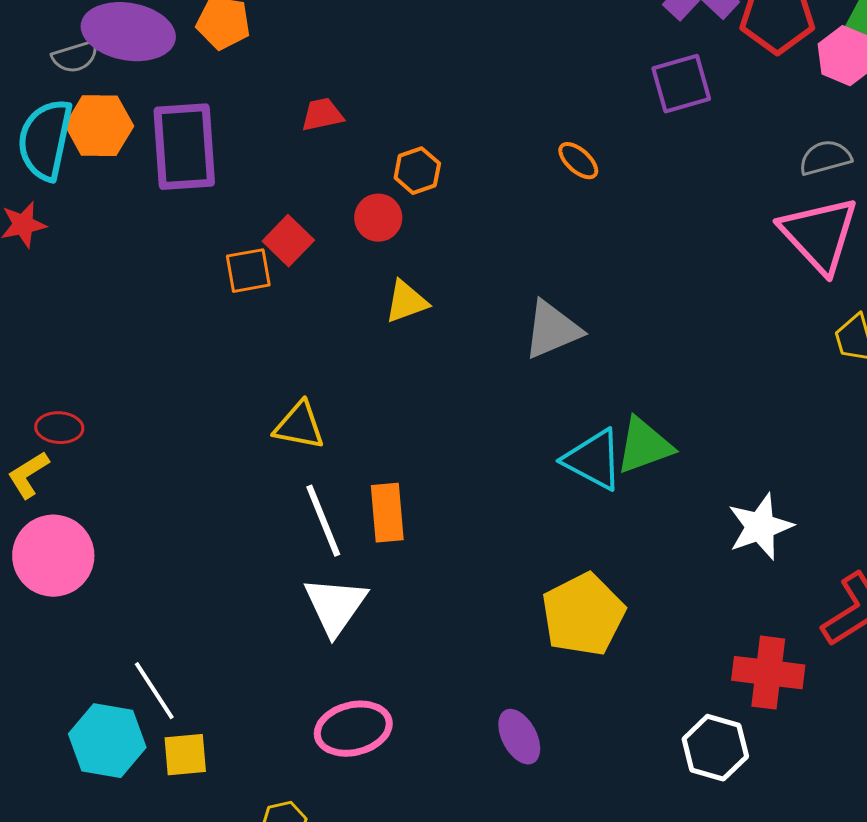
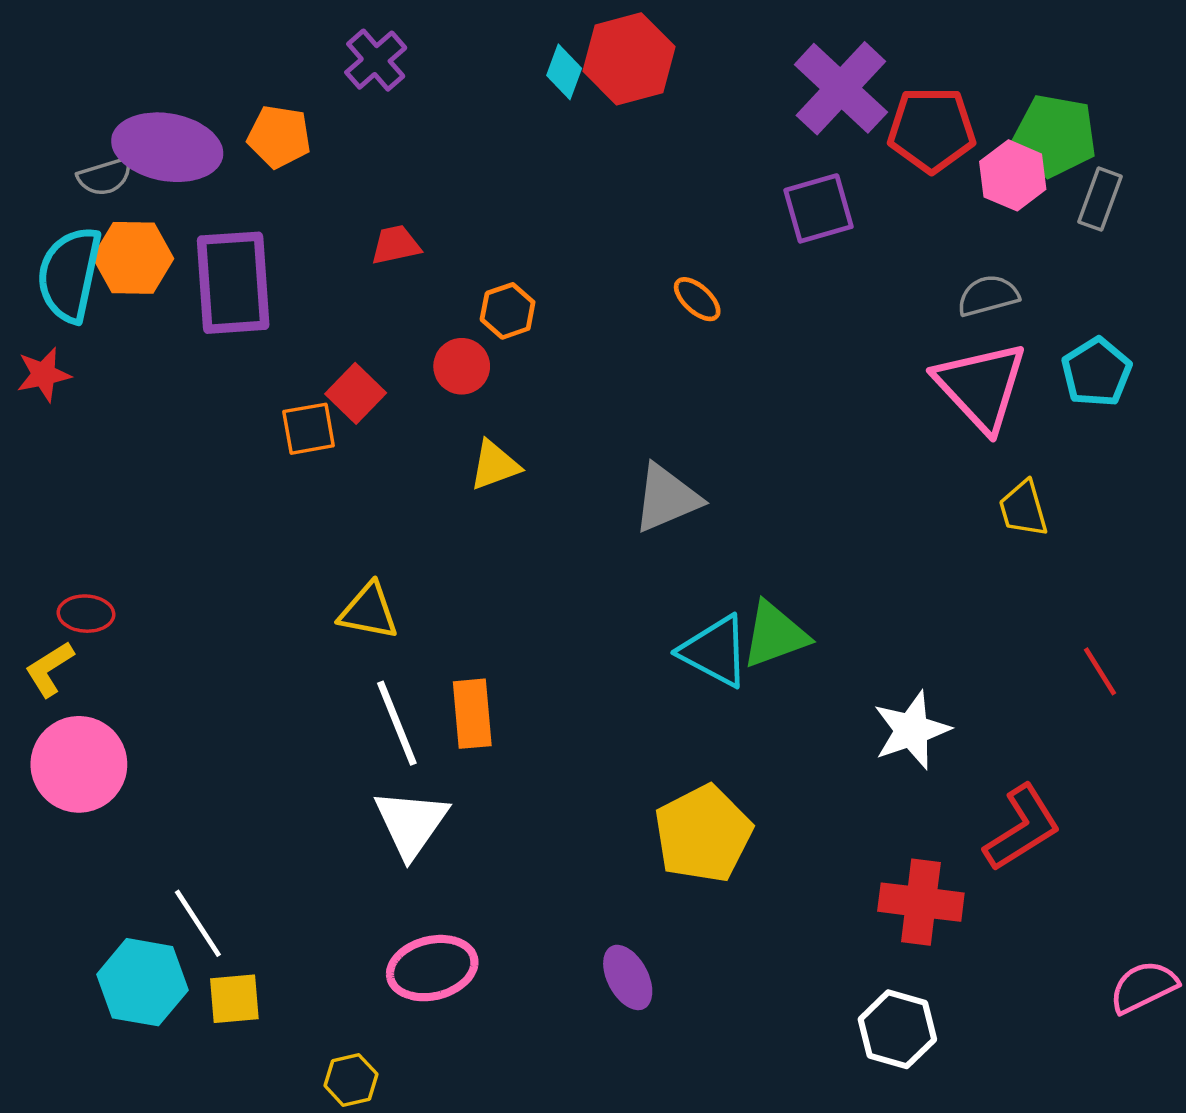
white hexagon: (715, 748) -> (897, 1029), moved

